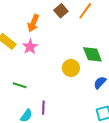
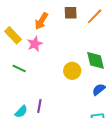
brown square: (61, 11) -> (71, 13), turned 32
green line: (20, 85) -> (19, 69), moved

